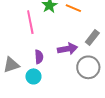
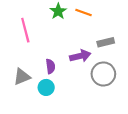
pink line: (30, 22) -> (25, 30), moved
gray rectangle: (92, 37) -> (106, 42), turned 42

